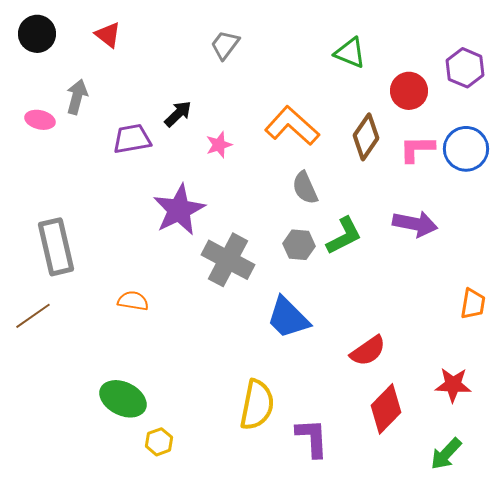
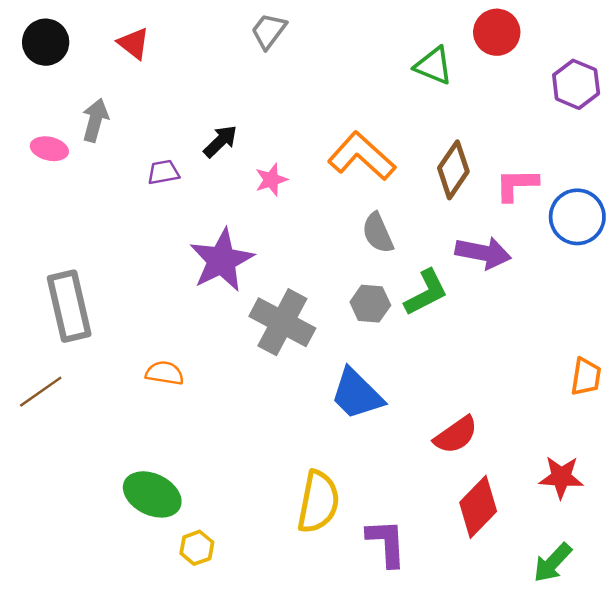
gray trapezoid: (225, 45) -> (269, 31), moved
red circle: (409, 91) -> (497, 32), moved
purple trapezoid: (132, 139) -> (163, 172), size x0.7
blue circle: (466, 149) -> (577, 217), moved
purple arrow: (415, 224) -> (483, 253), moved

